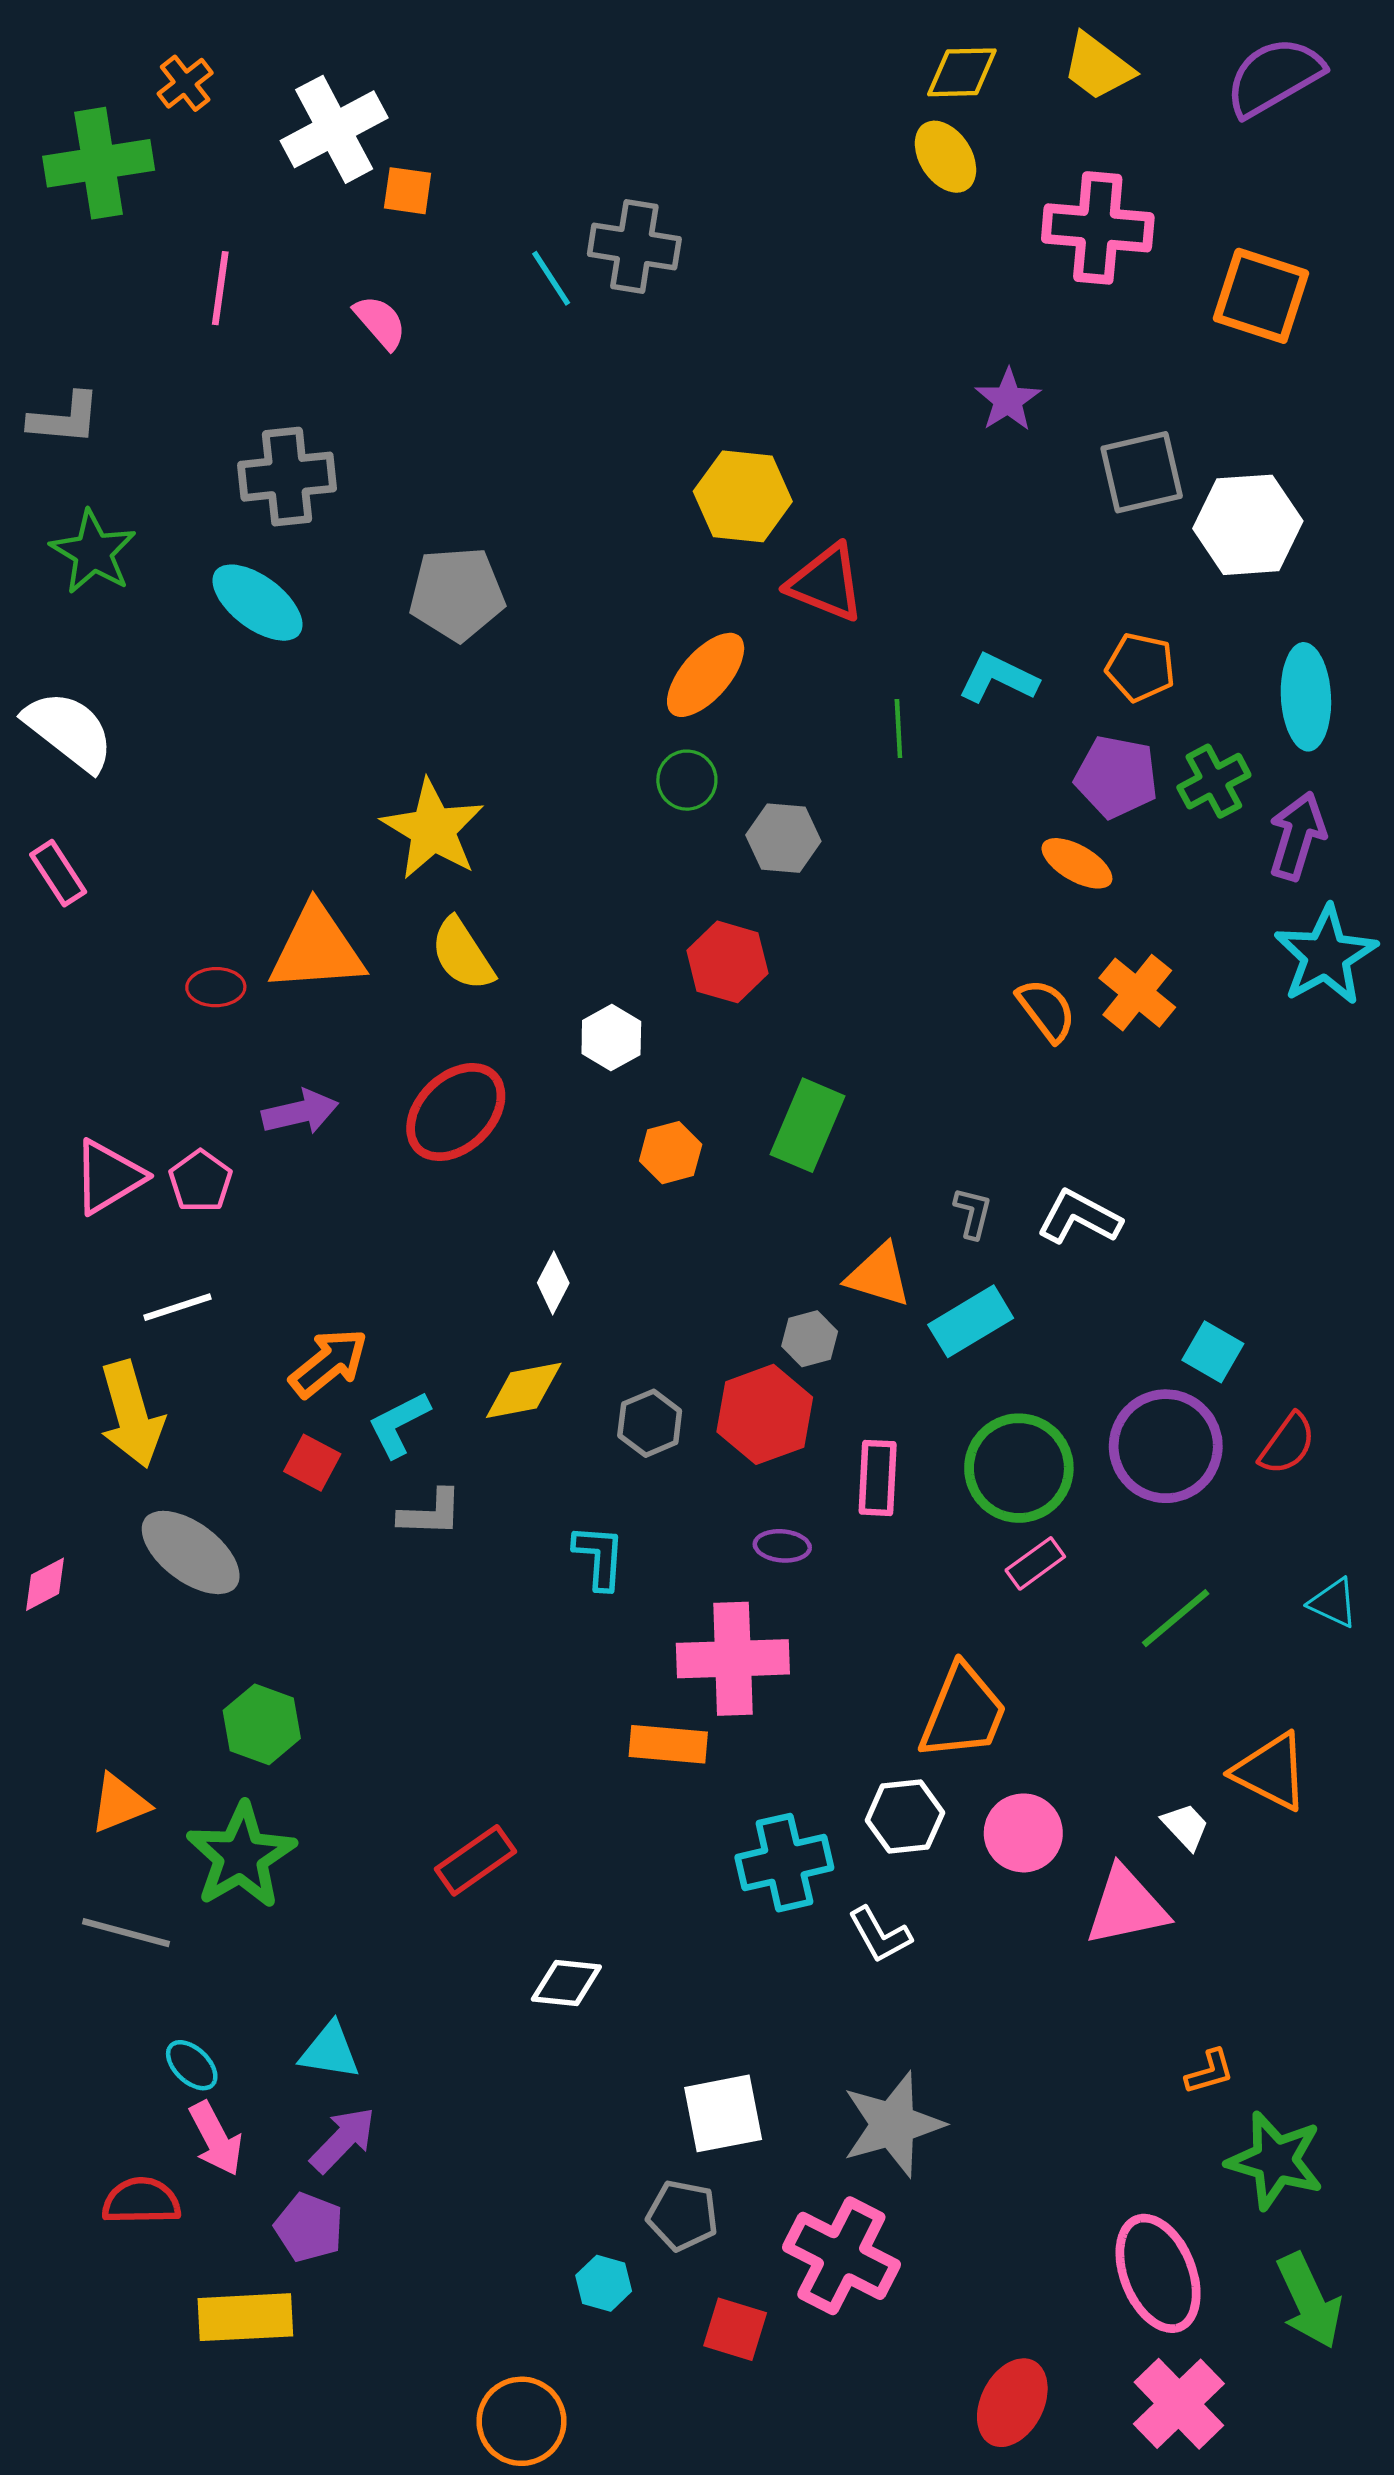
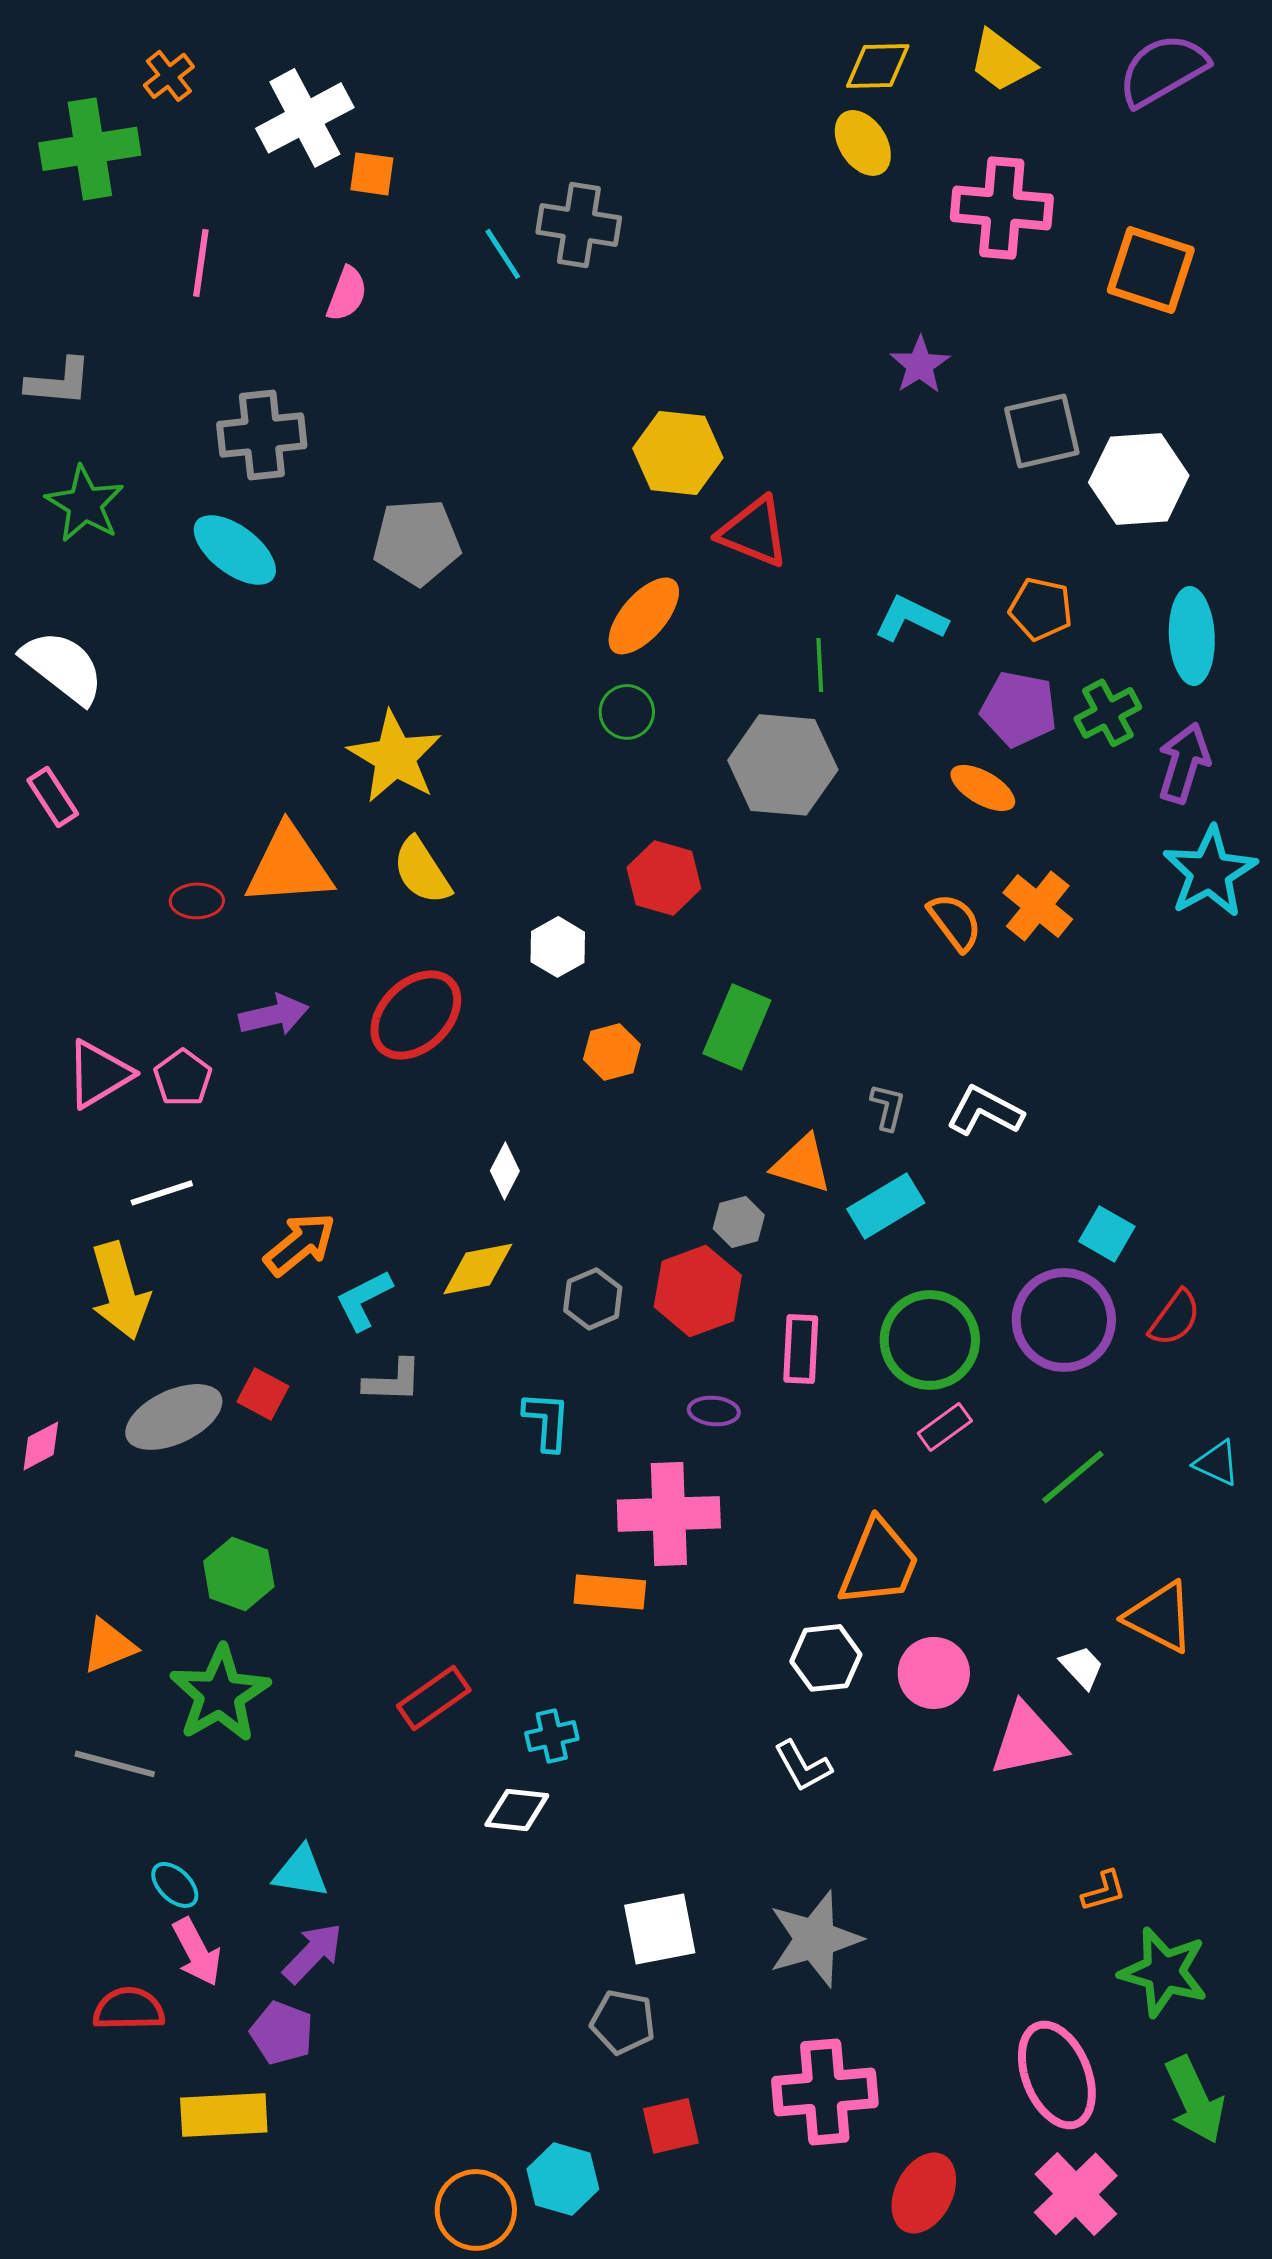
pink semicircle: (380, 322) -> (347, 294), turned 62
gray hexagon: (783, 838) -> (783, 765), moved, size x1.6
red square: (312, 1463) -> (263, 1394), moved
gray ellipse: (191, 1552) -> (174, 1417), turned -62
cyan cross: (784, 1863) -> (552, 1736), moved, size x0.6
pink cross: (841, 2256) -> (825, 2092), moved, turned -32
cyan hexagon: (604, 2283) -> (563, 2179), moved, size x1.4
red square: (735, 2329) -> (671, 2126), turned -30

